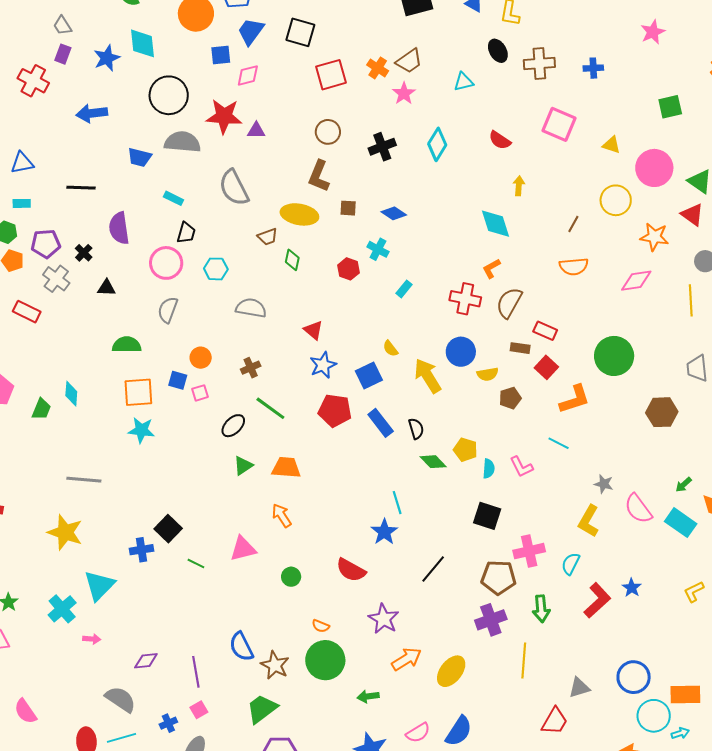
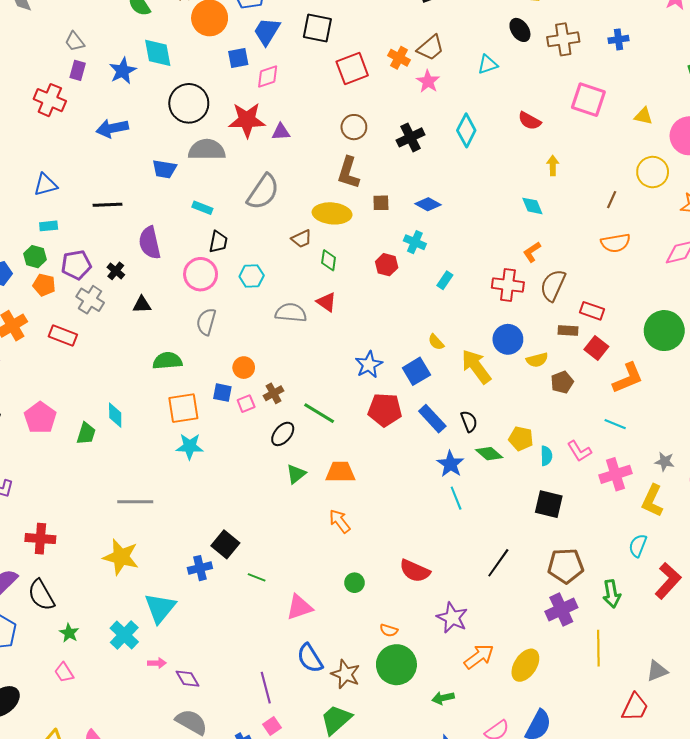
gray semicircle: (234, 188) -> (263, 192), turned -114
cyan diamond: (496, 224) -> (532, 206), size x0.7
red triangle: (313, 330) -> (326, 302), moved
brown cross: (251, 368) -> (273, 393), moved
blue star: (384, 532) -> (450, 464), moved
pink triangle: (243, 549) -> (299, 607), moved
pink cross: (529, 551) -> (616, 474), moved
purple diamond: (146, 661) -> (188, 679), moved, turned 70

